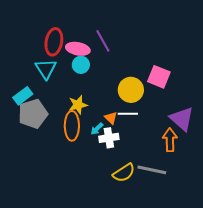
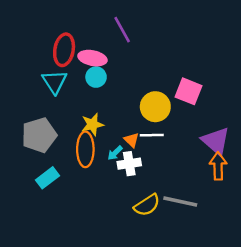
purple line: (103, 41) -> (122, 30), moved
cyan rectangle: (23, 96) -> (47, 178), moved
orange arrow: (170, 140) -> (218, 166), moved

